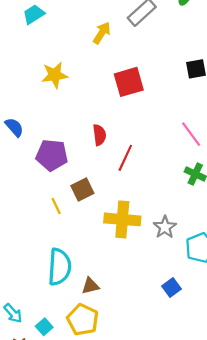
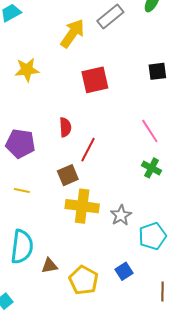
yellow arrow: (102, 33) -> (72, 33), size x1.4
brown square: (82, 190) -> (68, 175), moved
yellow line: (56, 206) -> (22, 191), turned -56
yellow pentagon: (83, 320) -> (84, 280), moved

